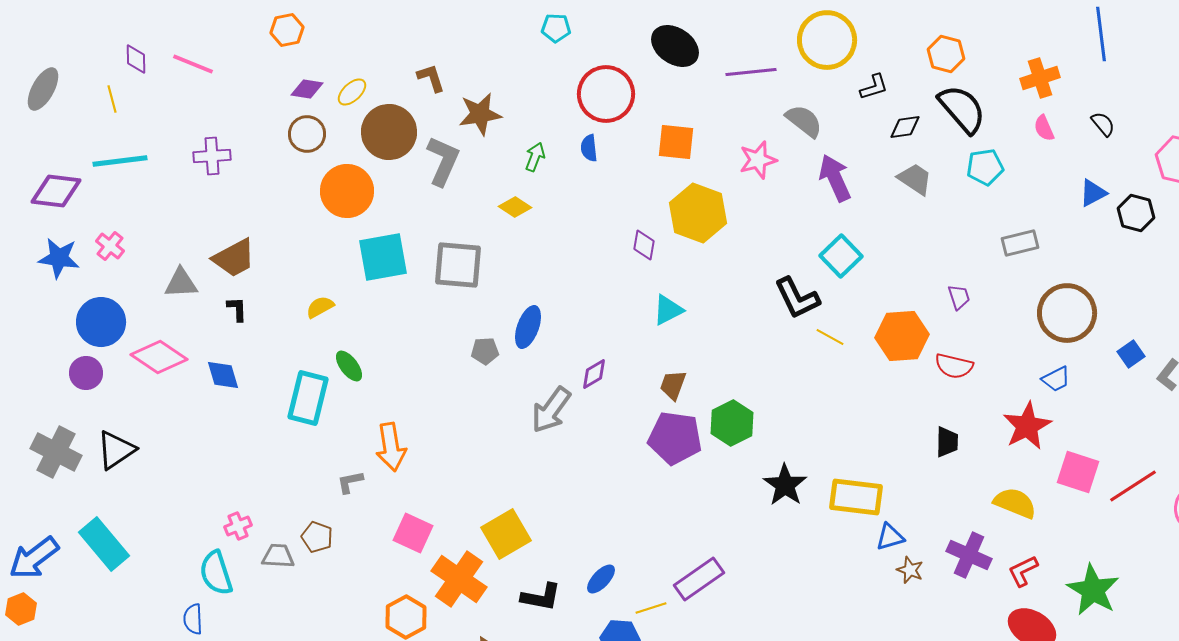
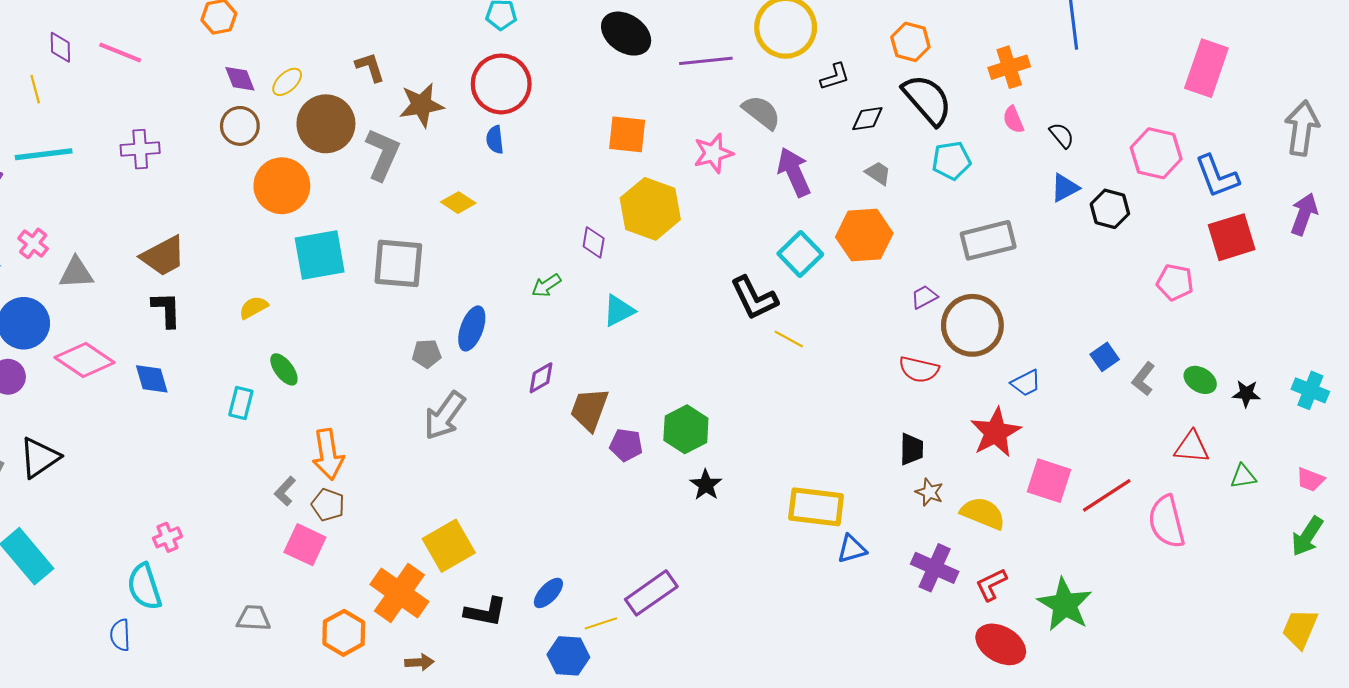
purple diamond: (307, 89) -> (240, 79), turned 60
red circle: (606, 94) -> (501, 84), moved
black semicircle: (1103, 124) -> (1062, 135), moved
blue semicircle: (589, 148) -> (495, 140), moved
green arrow: (535, 157) -> (546, 285), moved, turned -144
gray trapezoid: (915, 179) -> (878, 173), size x0.7
gray rectangle: (1020, 243) -> (988, 240), size x1.4
gray triangle: (181, 283) -> (76, 273), moved
purple trapezoid: (959, 297) -> (924, 297), turned -100
black L-shape: (237, 309) -> (166, 310), size x1.4
brown circle: (1067, 313) -> (972, 325), moved
orange hexagon: (902, 336) -> (864, 235), moved
brown trapezoid: (673, 385) -> (589, 409), moved, size x1.4
cyan rectangle: (308, 398) -> (241, 403), size x0.6
gray arrow: (551, 410) -> (445, 416), moved
purple pentagon: (675, 438) -> (626, 445), size x0.6
gray L-shape: (350, 482) -> (285, 491), turned -36
black star: (785, 485) -> (706, 485), moved, size x0.7
pink square: (413, 533) -> (305, 545), moved
brown pentagon: (317, 537) -> (328, 505), moved
gray trapezoid: (278, 556) -> (254, 618), moved
brown star: (910, 570) -> (929, 492), moved

